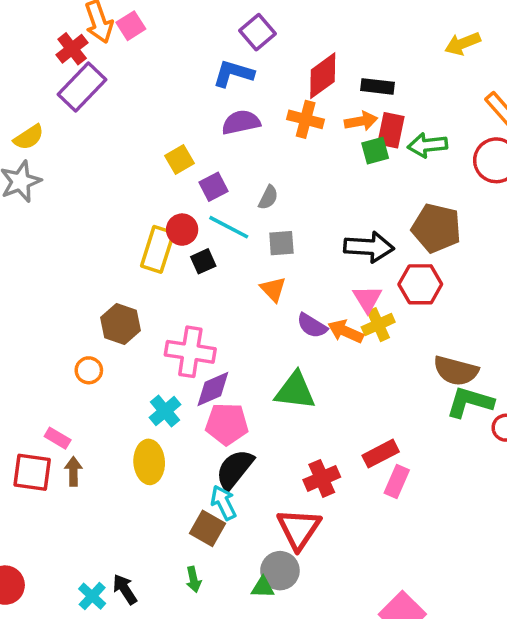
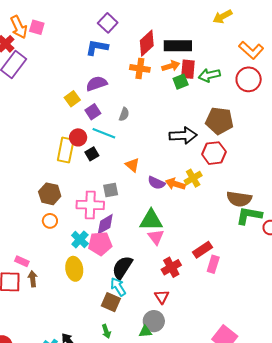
pink square: (131, 26) -> (37, 27), turned -35
black rectangle: (378, 86) -> (178, 46), size x1.5
purple semicircle: (241, 122) -> (97, 84), moved
gray square: (281, 243) -> (111, 190), moved
pink triangle: (367, 299) -> (156, 237), moved
orange circle: (89, 370) -> (50, 221), moved
pink pentagon: (227, 424) -> (100, 244), moved
red triangle: (299, 529) -> (162, 297), size x0.6

